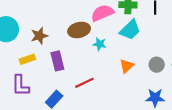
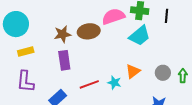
brown star: (39, 36) -> (63, 34), moved
cyan star: (100, 44) -> (114, 83), moved
yellow rectangle: (27, 59) -> (26, 52), moved

